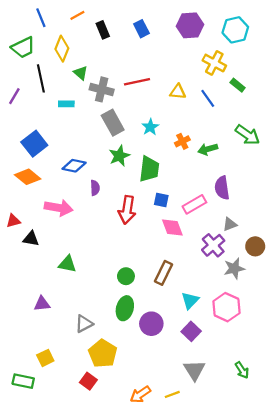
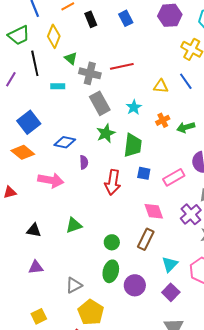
yellow triangle: (178, 92) -> (161, 86), moved
pink diamond: (172, 228) -> (154, 211), moved
black triangle: (31, 239) -> (34, 230), moved
green triangle: (67, 264) -> (74, 225), moved, turned -30

